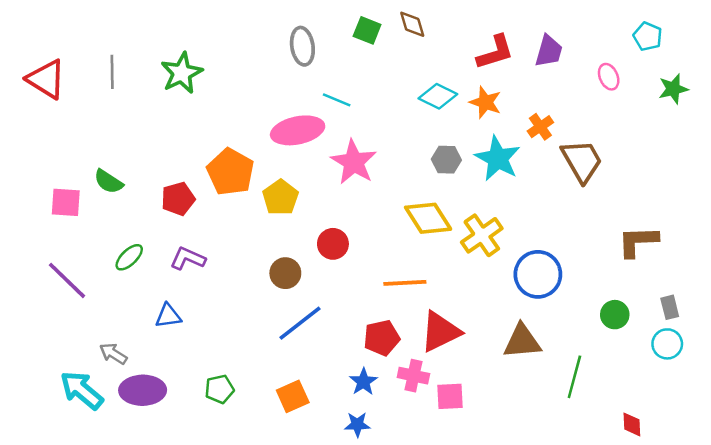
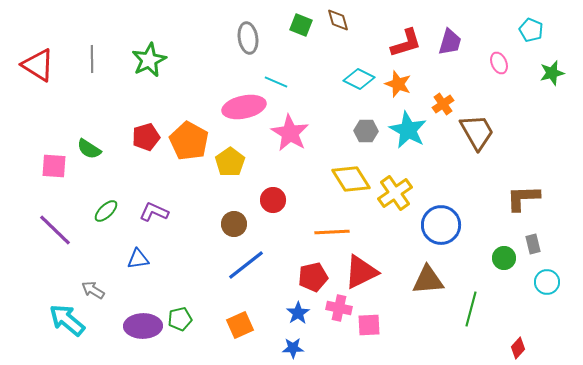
red pentagon: (178, 199) -> (146, 137), moved
gray rectangle: (670, 307) -> (533, 244), moved
purple ellipse: (143, 390) -> (143, 326), moved
red diamond: (632, 424) -> (518, 348), turned 45

